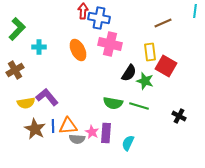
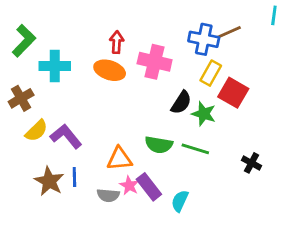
red arrow: (83, 11) -> (117, 42), moved
blue cross: (99, 18) -> (204, 39), moved
cyan cross: (39, 47) -> (55, 66), size x1.5
orange ellipse: (78, 50) -> (110, 70), turned -45
yellow rectangle: (150, 52) -> (211, 73), turned 36
yellow semicircle: (26, 103) -> (37, 131), moved, turned -36
orange triangle: (68, 126) -> (119, 159), moved
purple rectangle: (106, 133) -> (149, 187), turned -42

